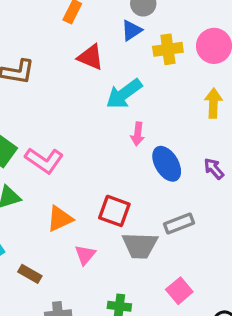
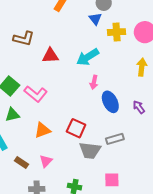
blue triangle: (132, 30) -> (95, 19), turned -40
red triangle: (90, 57) -> (50, 56), moved, turned -30
pink triangle: (85, 255) -> (46, 161), moved
pink square: (179, 291) -> (112, 180), turned 35

